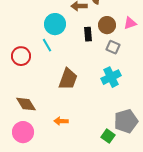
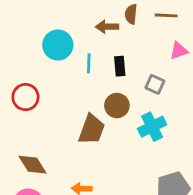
cyan circle: (55, 24) -> (58, 45), moved
brown circle: (107, 25) -> (117, 106), moved
cyan line: (47, 45) -> (89, 63), moved, turned 32

